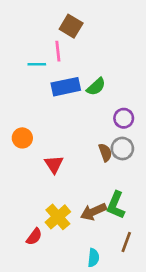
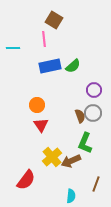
cyan line: (37, 64) -> (13, 48), moved
orange circle: (22, 138) -> (37, 105), moved
green L-shape: (116, 205) -> (85, 143), moved
yellow cross: (58, 217) -> (52, 157), moved
red semicircle: (34, 237) -> (26, 180), size x1.5

